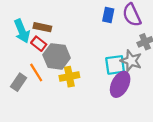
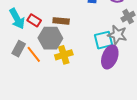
brown rectangle: (42, 27) -> (61, 21), moved
red rectangle: (39, 44) -> (34, 20), moved
gray rectangle: (19, 82) -> (19, 49), moved

